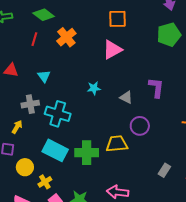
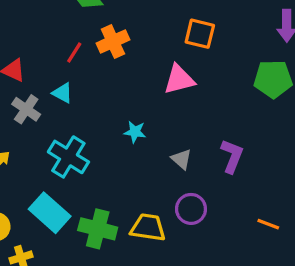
red line: (34, 39) -> (74, 53), moved
cyan triangle: (44, 76) -> (62, 93), turned -40
gray cross: (30, 104) -> (26, 109), moved, turned 30

